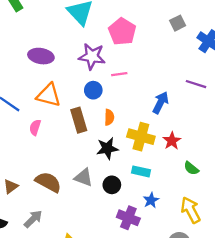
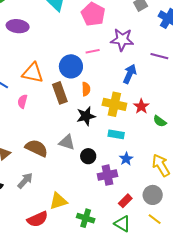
purple ellipse: (41, 56) -> (18, 26), moved
purple star: (92, 56) -> (122, 40), moved
blue circle: (93, 90) -> (71, 66), size x1.5
green semicircle: (191, 168) -> (160, 121), moved
black circle: (112, 185) -> (88, 156), moved
purple cross: (128, 218) -> (107, 175), turned -30

